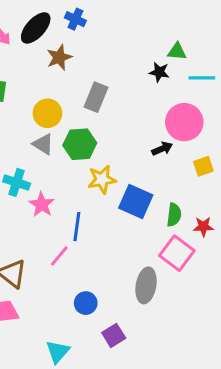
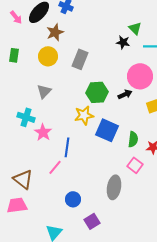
green triangle: (177, 51) -> (135, 28), turned 40
yellow circle: (47, 113) -> (48, 56), moved
gray triangle: (43, 144) -> (44, 91), turned 42
green hexagon: (80, 144) -> (97, 92), moved
pink square: (177, 253) -> (135, 165), size x0.7

